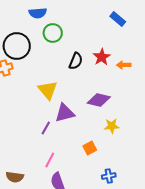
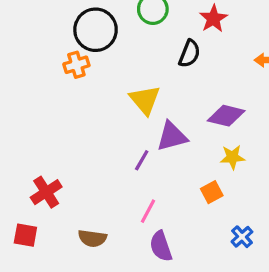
red star: (102, 57) -> (213, 19), moved
yellow star: (112, 126) -> (232, 157), moved
blue cross: (109, 176) -> (242, 237), turned -32

